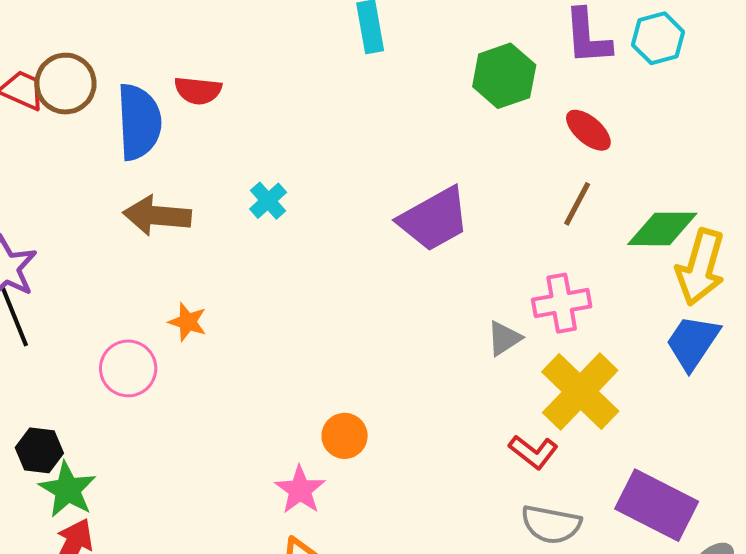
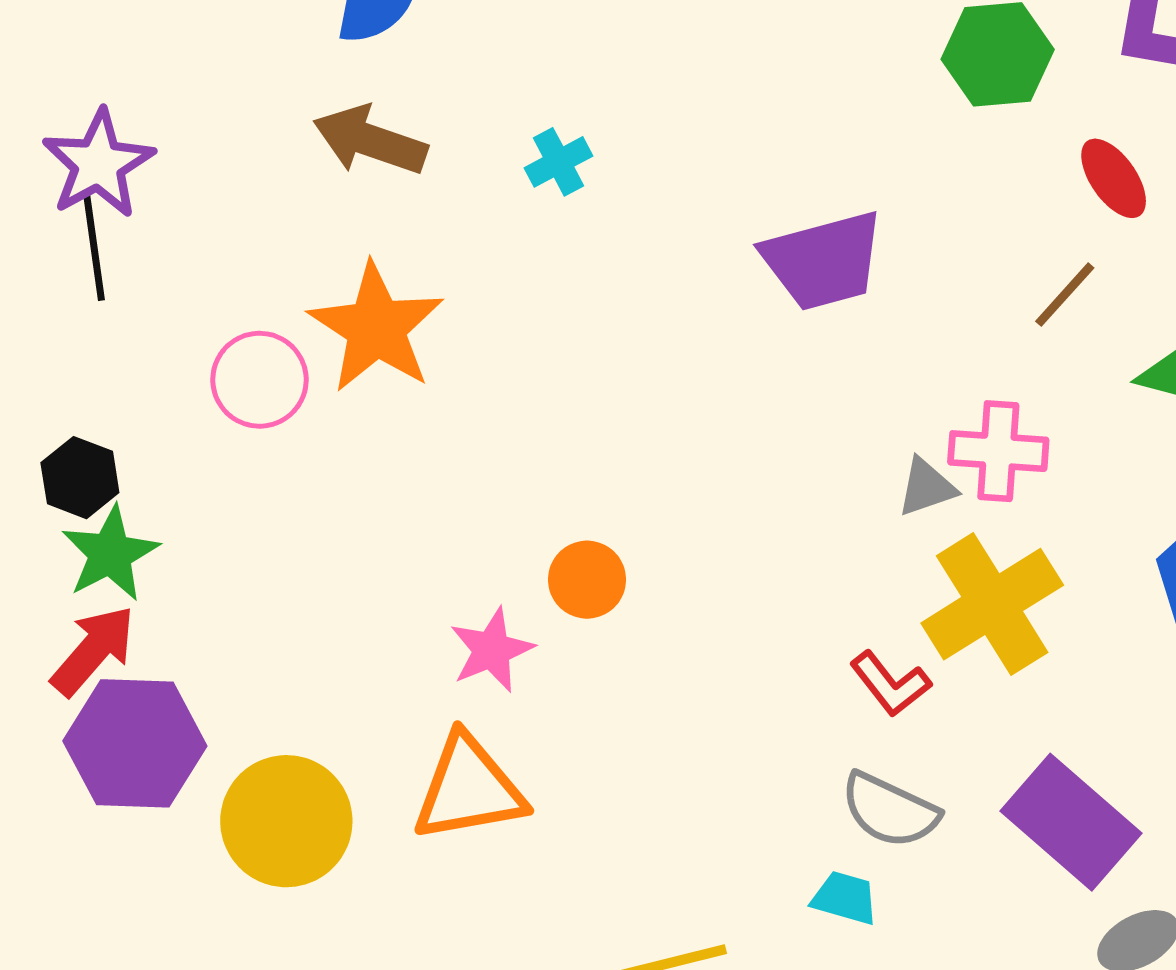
orange star: (188, 322) -> (376, 328), size x2.0
gray triangle: (504, 338) -> (927, 487), moved

